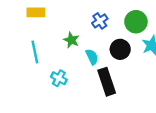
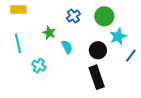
black circle: (120, 49) -> (98, 50), moved
black rectangle: (107, 82) -> (97, 77), moved

